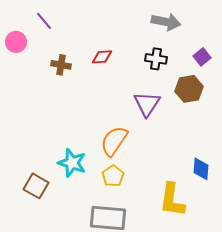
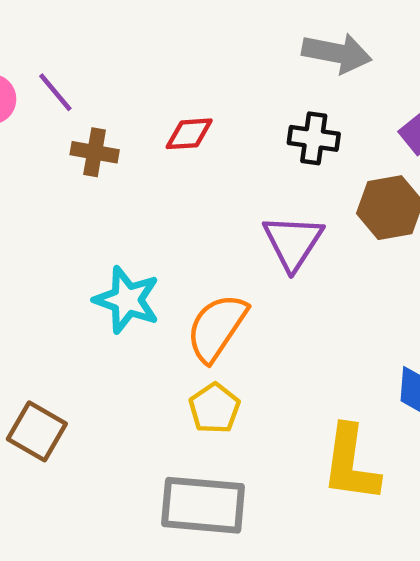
purple line: (44, 21) -> (55, 92), moved
cyan star: (72, 163) -> (127, 300), moved

